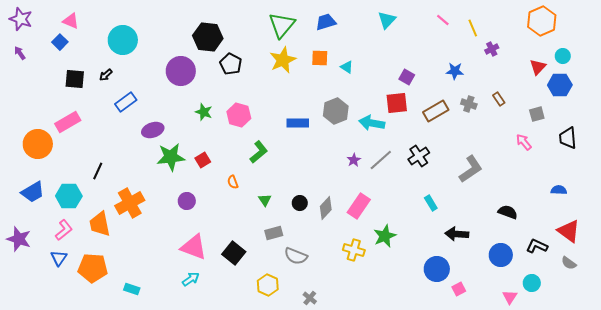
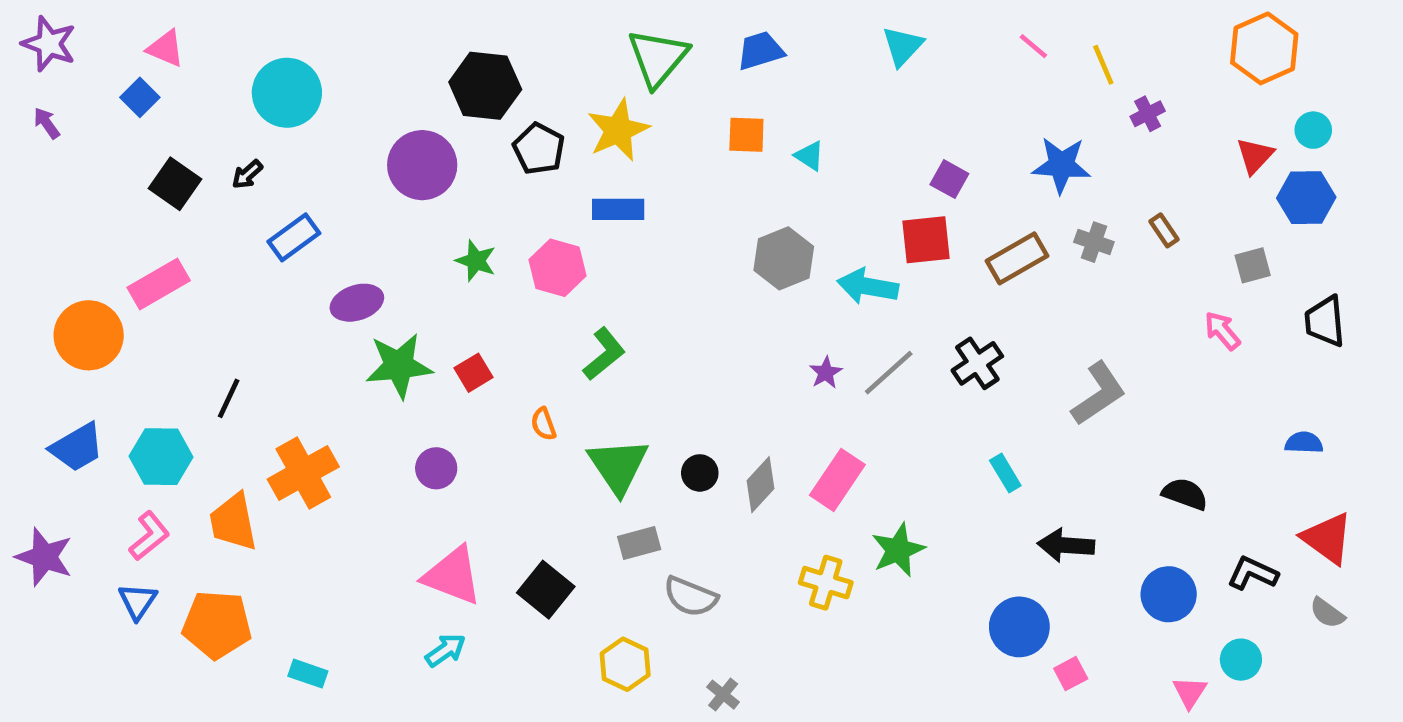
yellow star: (283, 60) -> (618, 130), moved
blue star: (455, 71) -> (1061, 165), size x1.4
black square: (75, 79) -> (175, 184), turned 30
blue rectangle: (298, 123) -> (618, 209), moved
green triangle: (265, 200) -> (618, 466), size x2.0

